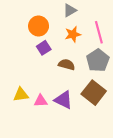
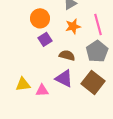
purple triangle: (63, 100) -> (64, 78), moved

